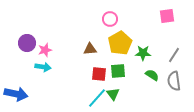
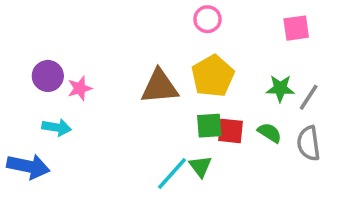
pink circle: (110, 19) -> (207, 19), moved
brown triangle: (90, 49) -> (160, 87), size x1.6
green star: (143, 53) -> (280, 88), moved
cyan arrow: (43, 67) -> (57, 127), moved
red square: (99, 74) -> (231, 131), moved

